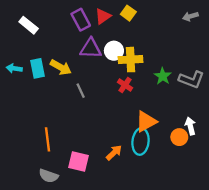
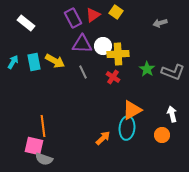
gray arrow: (190, 16) -> (160, 23), moved
cyan arrow: (14, 68) -> (13, 62), turned 112
gray line: (81, 91) -> (83, 72), moved
orange circle: (179, 137) -> (162, 135), moved
pink square: (78, 161) -> (34, 146), moved

